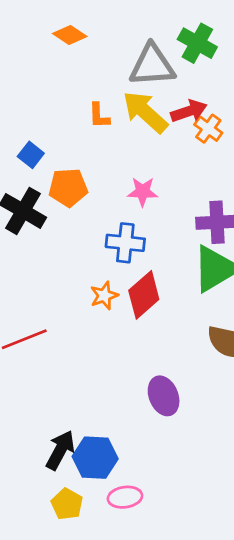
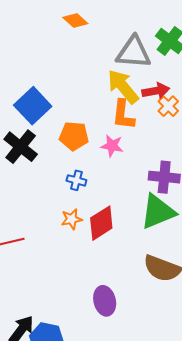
orange L-shape: (99, 116) -> (123, 115), moved, size x1.5
blue square: (31, 155) -> (33, 106), size x1.8
orange pentagon: (68, 187) -> (74, 136), moved
blue cross: (125, 243) -> (76, 180), moved, size x0.7

